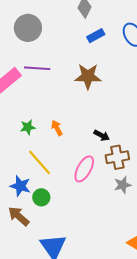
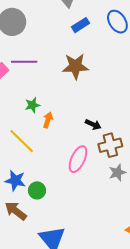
green star: (28, 127) -> (32, 105), moved
orange arrow: (57, 128) -> (48, 120), turned 49
yellow line: (40, 162) -> (22, 141), moved

